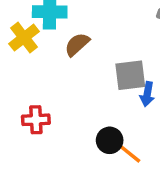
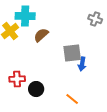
black circle: (110, 140) -> (36, 89), moved

